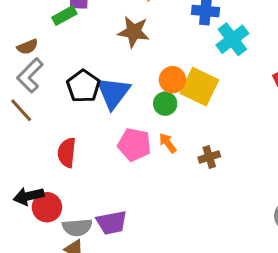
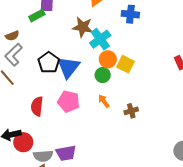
cyan cross: (232, 39) -> (100, 39), moved
yellow square: (199, 87) -> (125, 64), size x0.7
pink pentagon: (134, 145) -> (69, 101), moved

